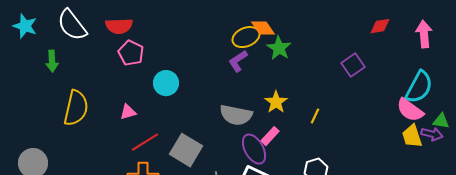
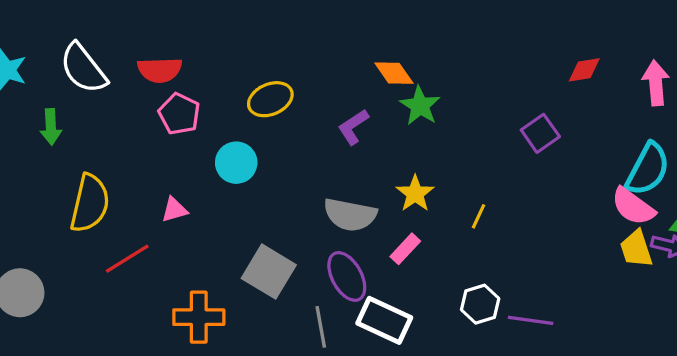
yellow ellipse: (246, 37) -> (270, 99), moved
red line: (145, 142) -> (127, 259), moved
purple ellipse: (254, 149) -> (347, 276), moved

